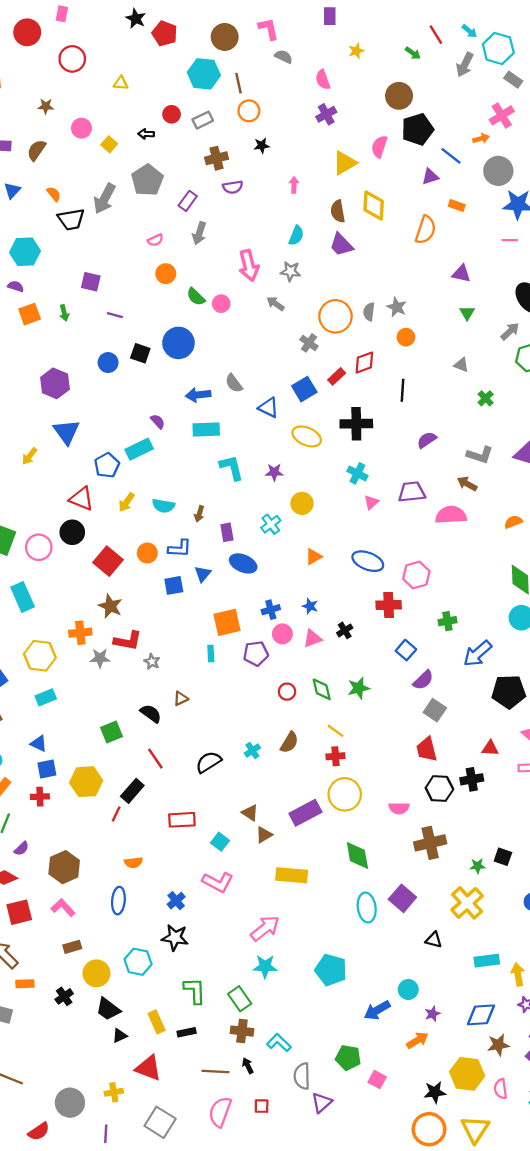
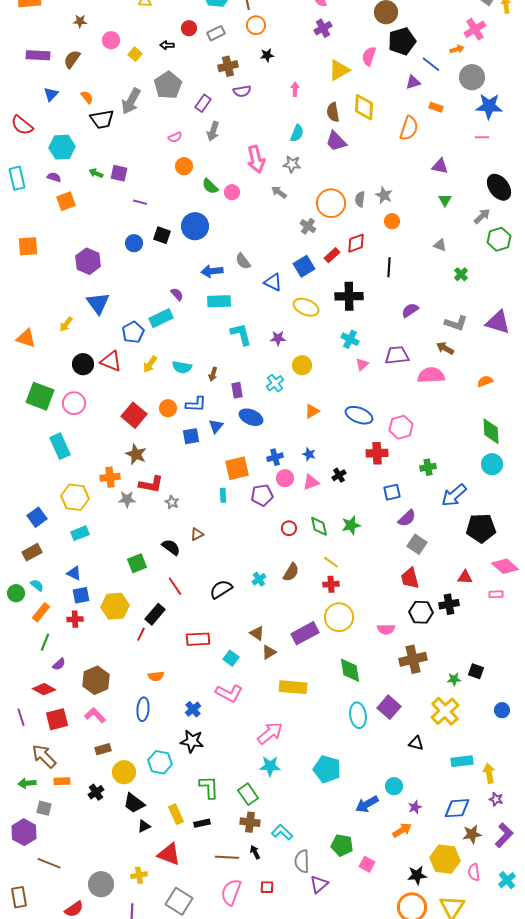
green arrow: (64, 313) -> (96, 173), moved, turned 128
black circle: (72, 532) -> (83, 364), moved
blue square: (406, 650) -> (392, 492), turned 36

